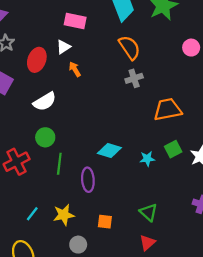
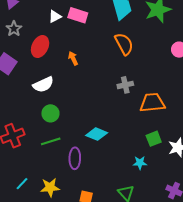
white triangle: (63, 47) -> (55, 16), moved
gray cross: (134, 78) -> (125, 85), moved
green circle: (45, 137) -> (50, 113), moved
cyan star: (147, 159) -> (140, 163), moved
green line: (59, 164) -> (51, 141), turned 60

